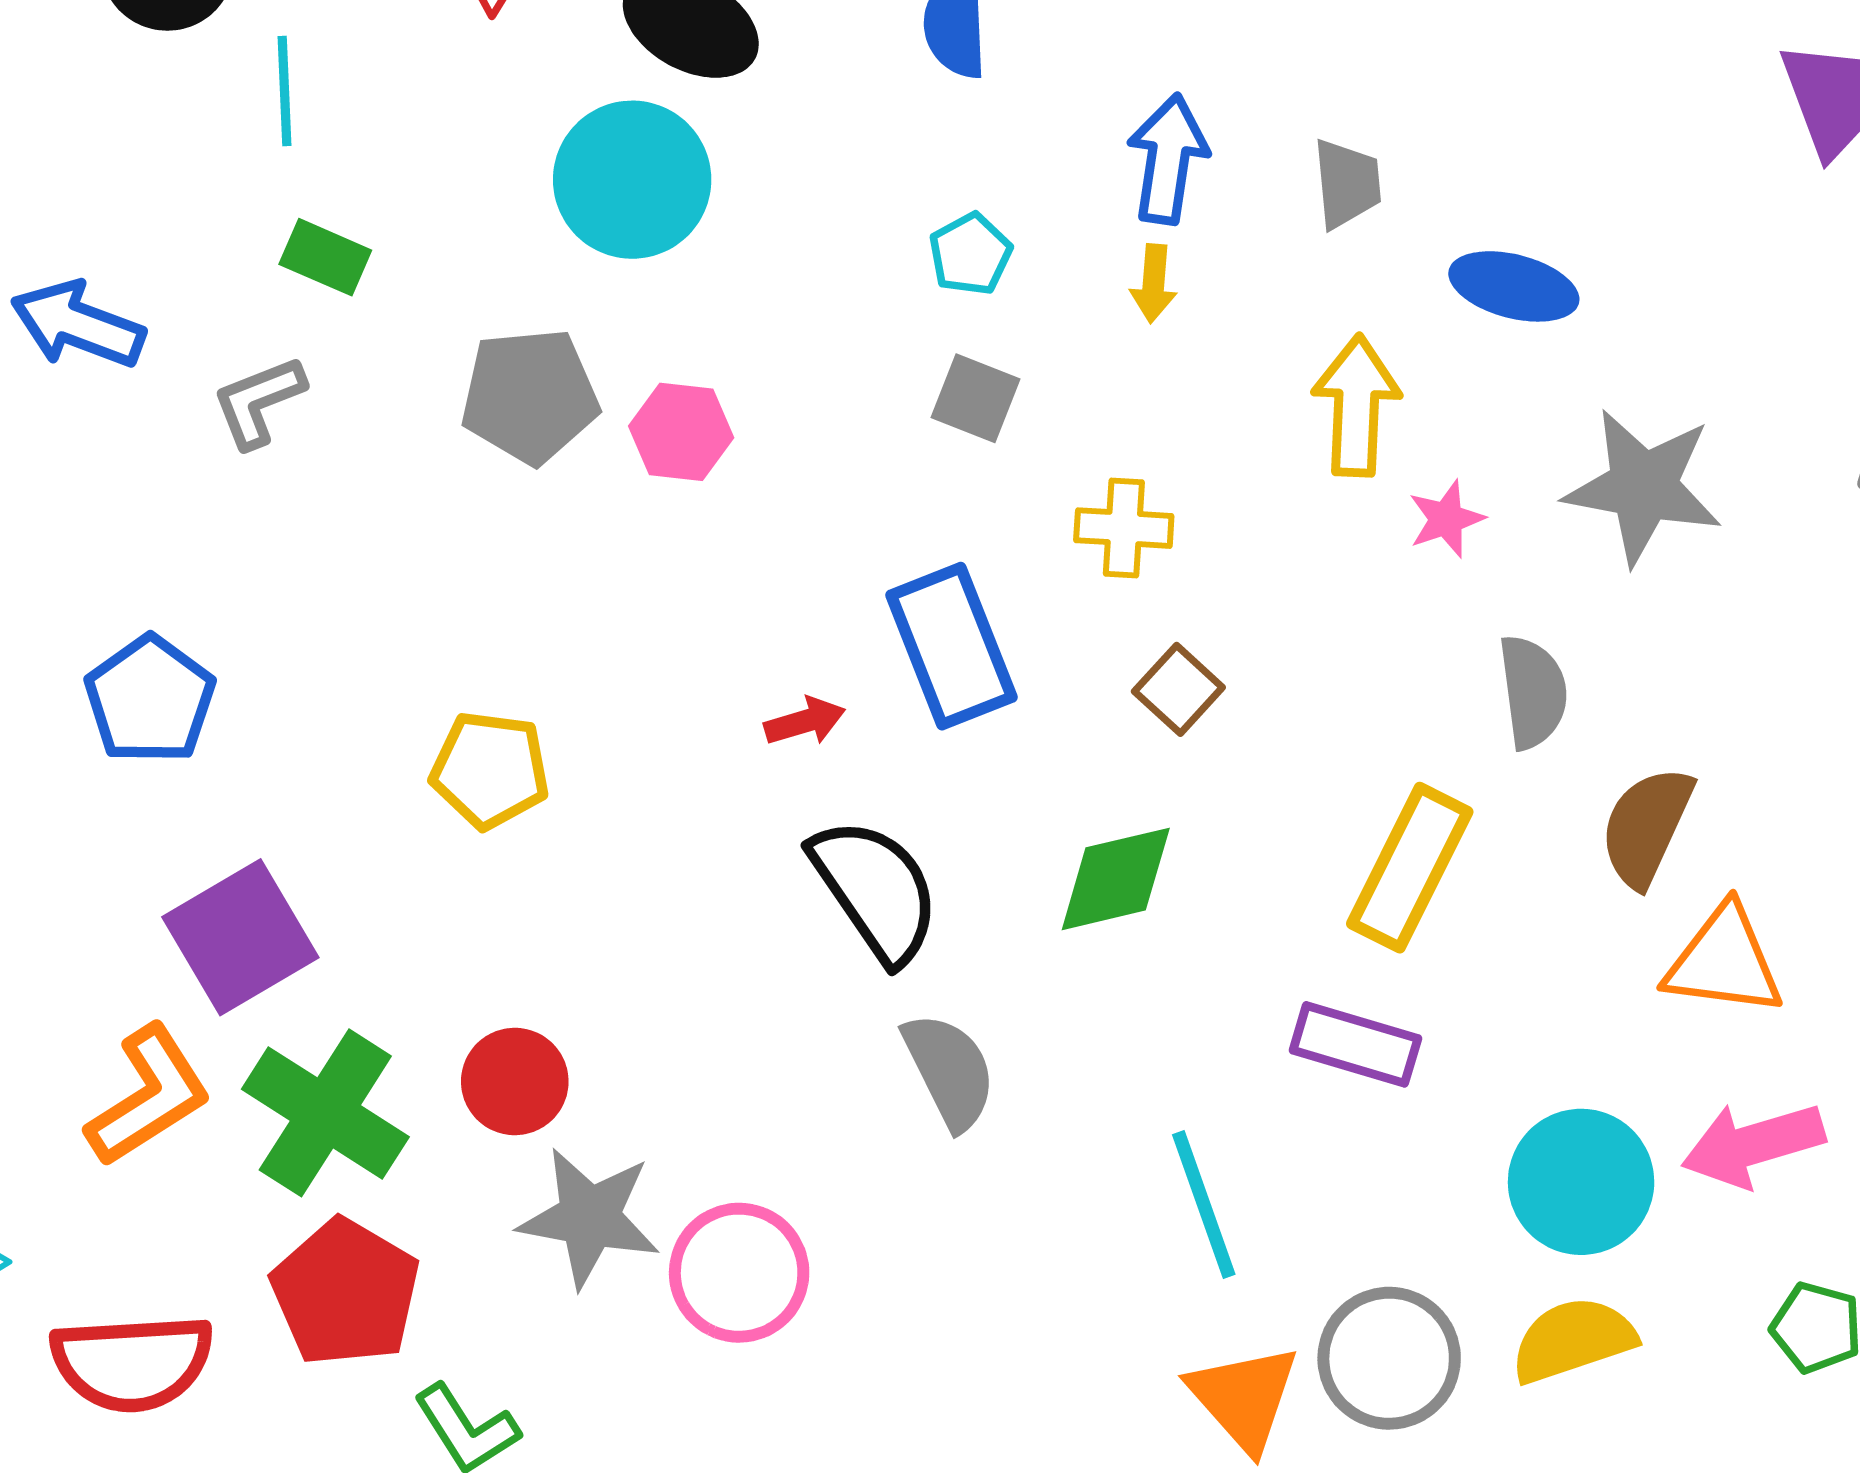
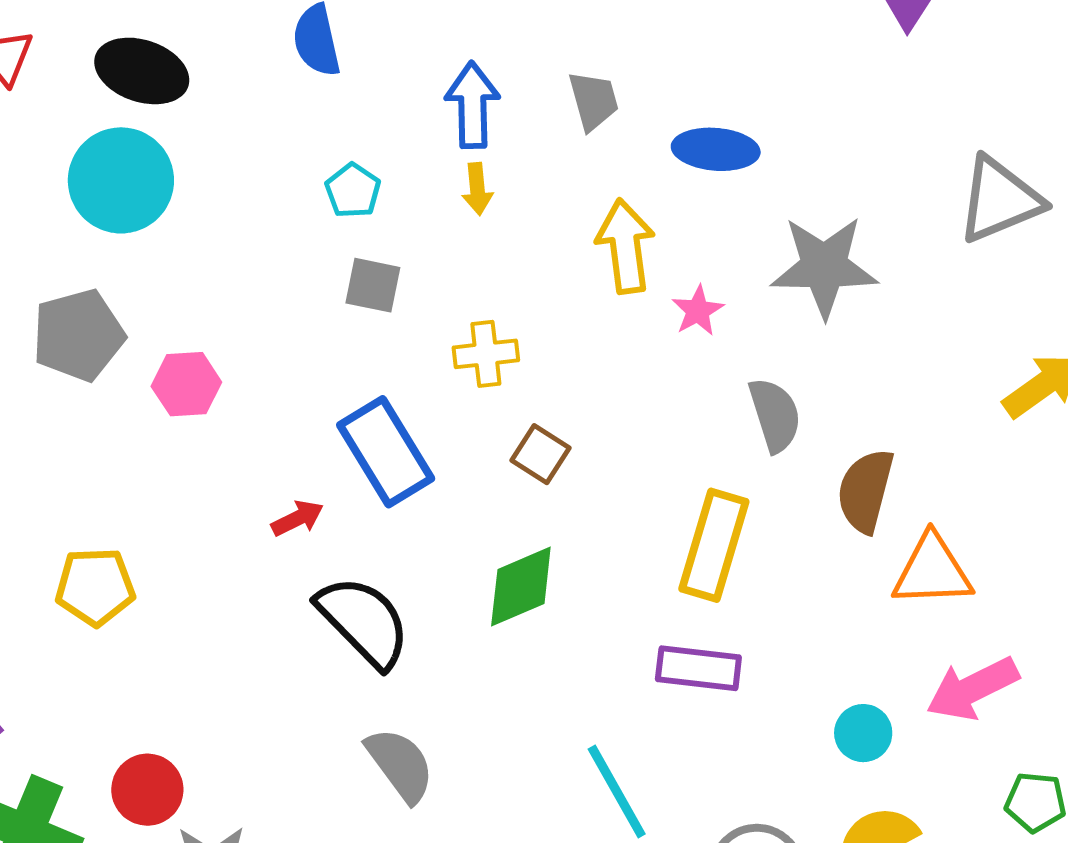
pink hexagon: (681, 432) -> (186, 384), moved
gray semicircle: (949, 1071) -> (400, 765), moved
cyan circle: (1581, 1182) -> (863, 733), size x0.6

